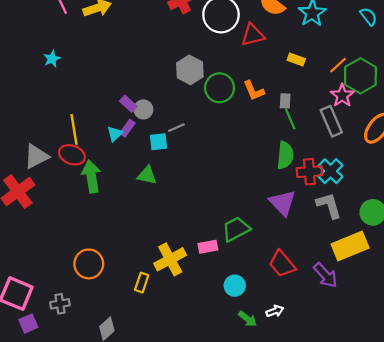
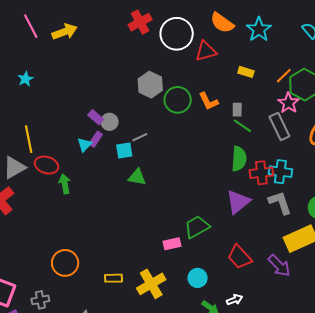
green line: (290, 119) -> (242, 126), turned -30
yellow line: (74, 129) -> (29, 139), moved
cyan cross: (331, 171) -> (280, 172), turned -35
green triangle: (147, 175) -> (137, 177), moved
green arrow: (91, 176) -> (65, 184), size x0.7
purple triangle: (282, 203) -> (238, 202), turned 36
yellow cross: (170, 259) -> (151, 284), moved
yellow rectangle: (142, 283) -> (113, 278), turned 72

